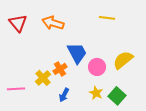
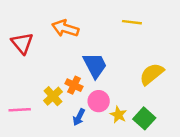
red triangle: (18, 23) -> (22, 43), moved
pink circle: (97, 67) -> (99, 101), moved
orange cross: (60, 69) -> (74, 85), turned -32

